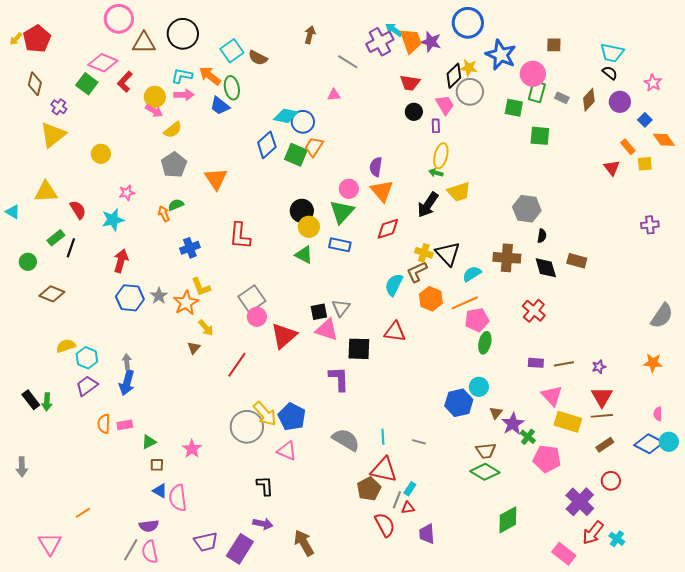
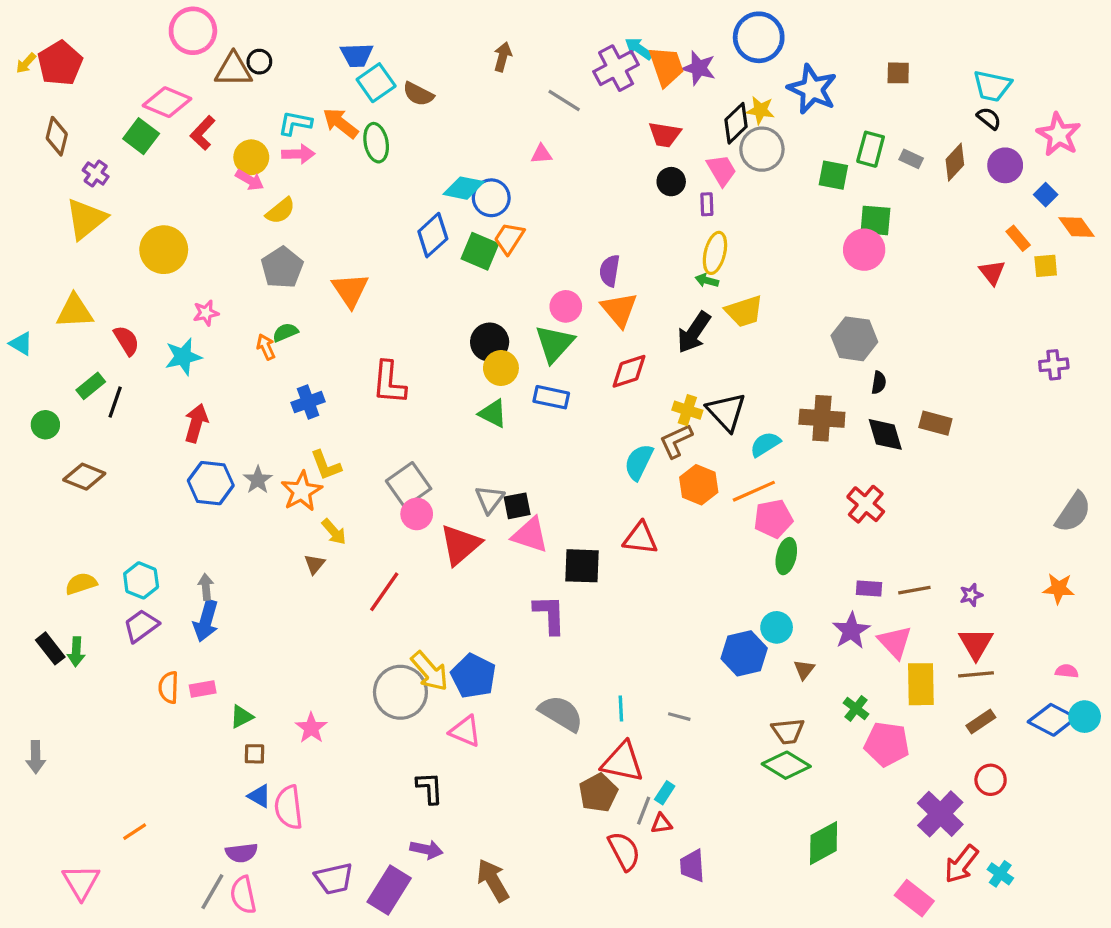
black circle: (183, 34) -> (259, 62), moved, size x0.5
pink circle: (533, 74) -> (864, 250), moved
pink star: (653, 83) -> (1059, 135), size x1.5
blue trapezoid: (220, 106) -> (357, 55), moved, turned -40
yellow circle: (101, 154) -> (164, 250), size x1.5
gray triangle: (341, 308) -> (490, 499), moved
yellow semicircle: (66, 346) -> (81, 584), moved
pink semicircle: (658, 414) -> (1067, 671), turned 96
yellow rectangle: (568, 422) -> (921, 684), turned 72
purple star: (513, 424) -> (851, 631), moved

